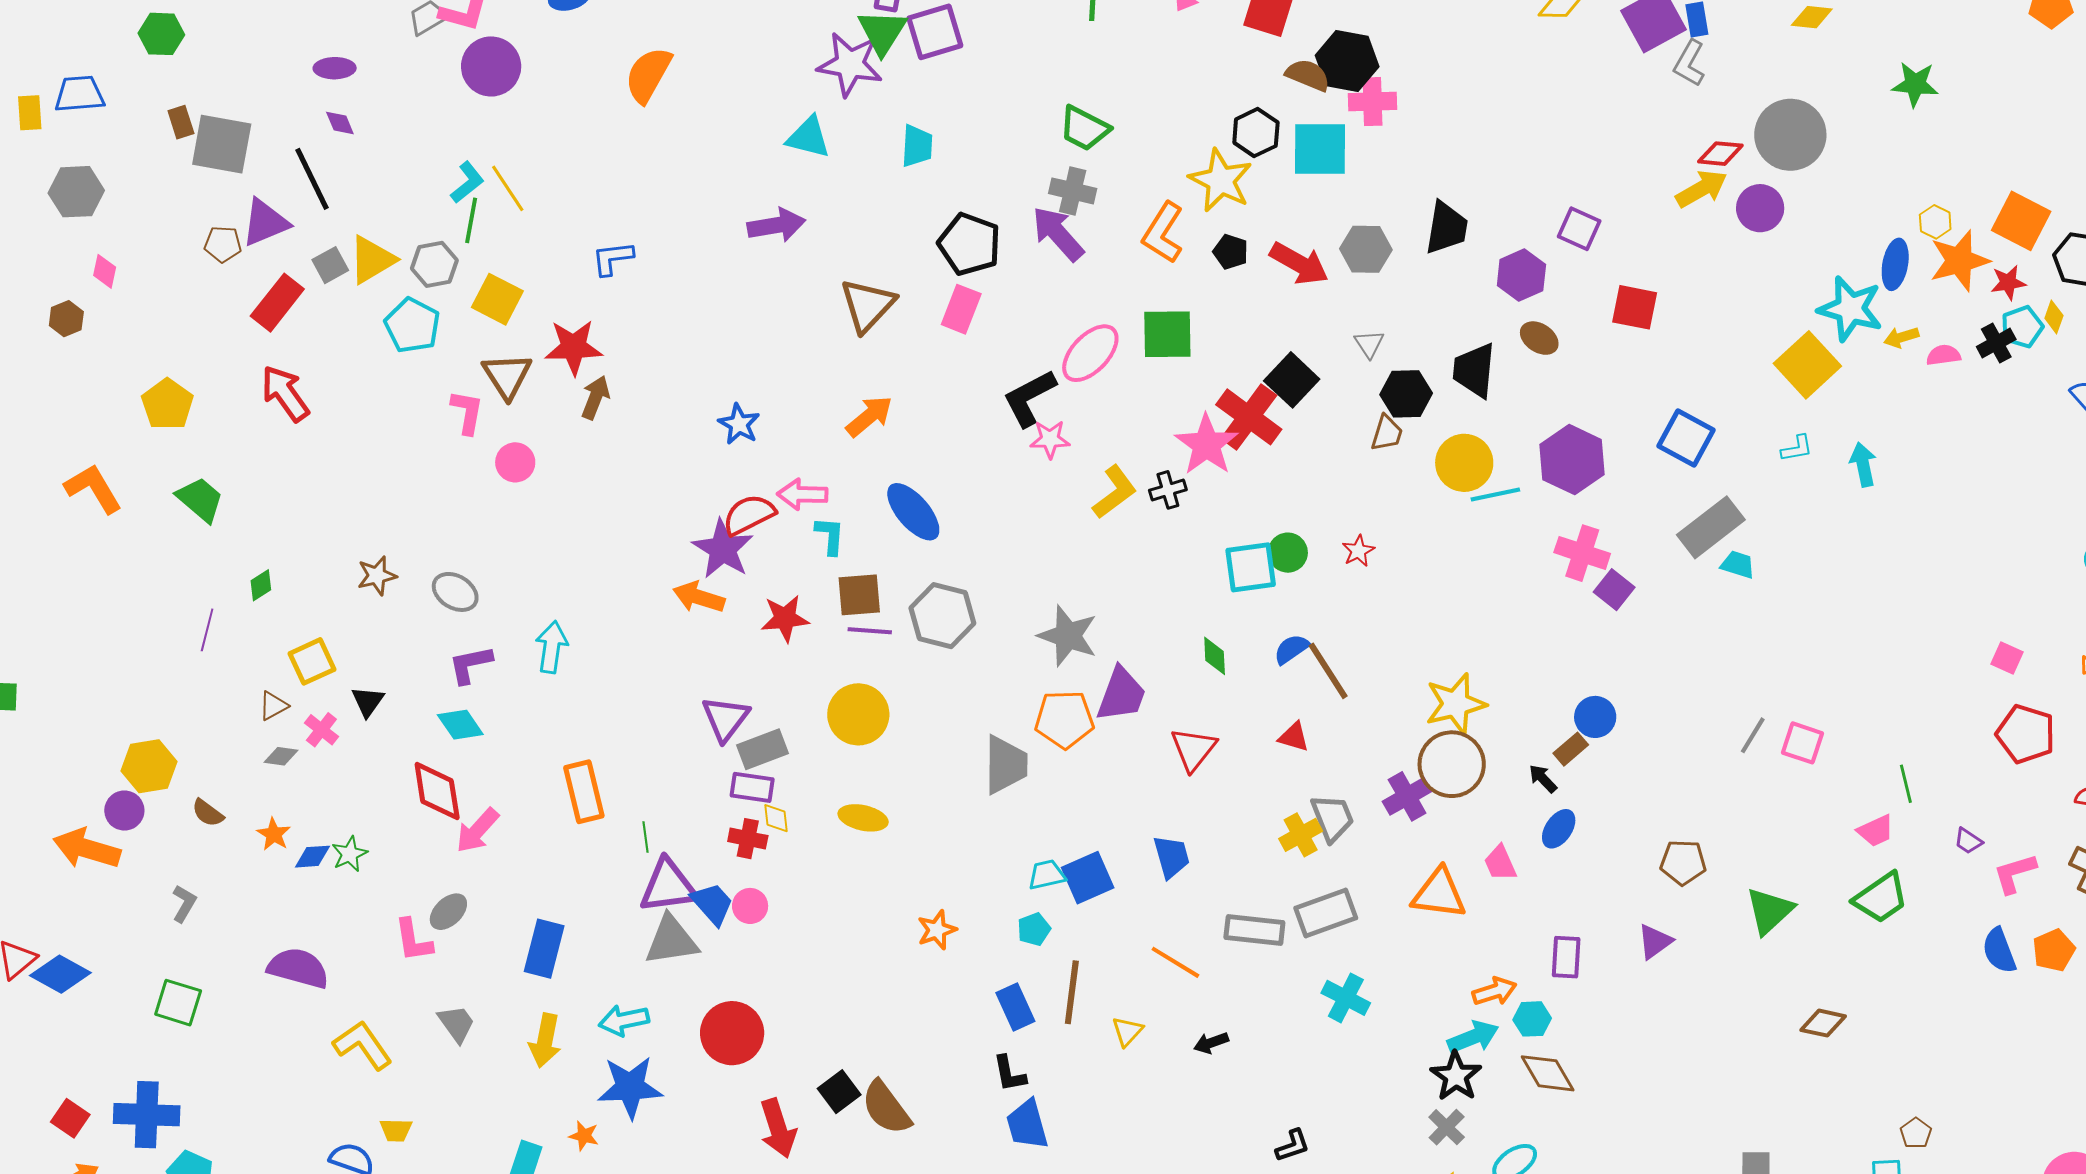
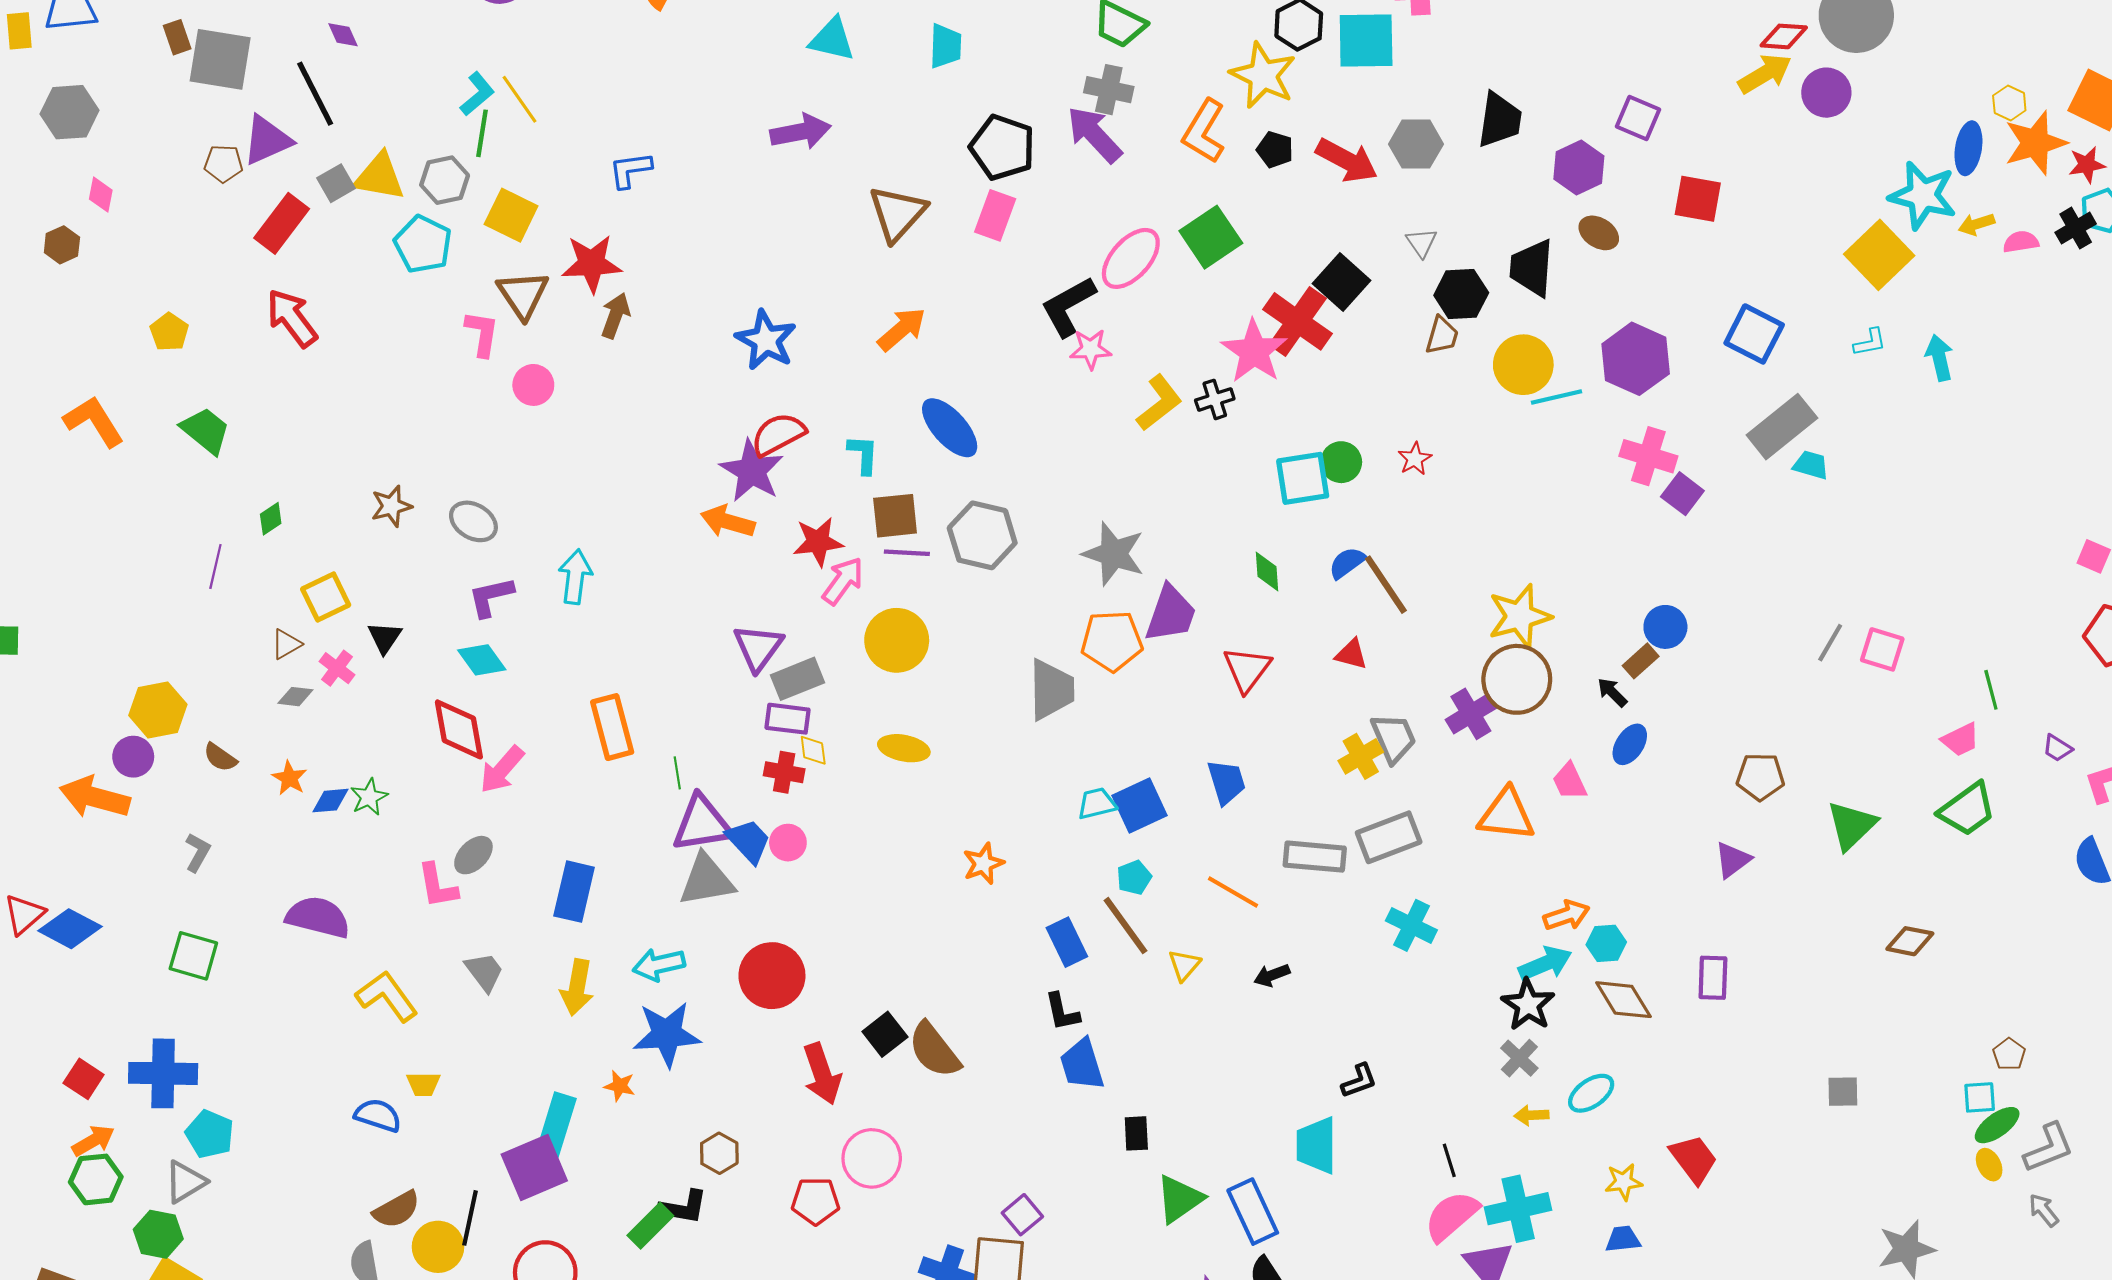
yellow triangle: (372, 260) -> (379, 177), turned 42
green square: (1167, 334) -> (1211, 237), turned -32
yellow pentagon: (167, 404) -> (169, 332), size x0.7
blue star: (739, 424) -> (766, 340), size x1.4
pink arrow: (802, 494) -> (843, 581), moved, turned 126
cyan pentagon: (1034, 929) -> (1134, 877), moved
purple rectangle: (1566, 957) -> (1713, 978), moved
brown line: (1072, 992) -> (1125, 926), turned -42

